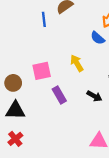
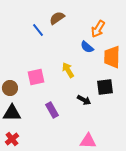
blue line: (44, 19) -> (38, 30), turned -32
purple rectangle: (59, 95) -> (52, 110), moved

